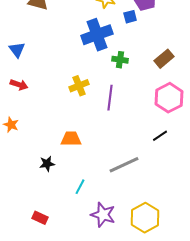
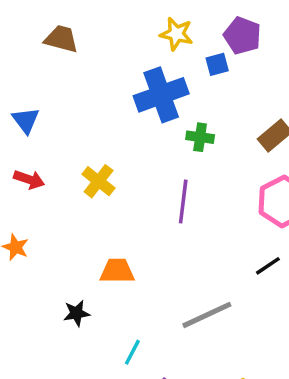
yellow cross: (79, 86) -> (99, 181), moved, turned -30

